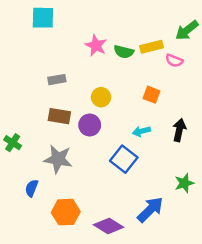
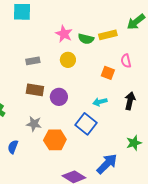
pink semicircle: (174, 61) -> (126, 61), moved, turned 56
yellow circle: (101, 97) -> (68, 60), moved
gray star: (58, 159) -> (34, 124), size x0.7
orange hexagon: (66, 212) -> (55, 140), moved

